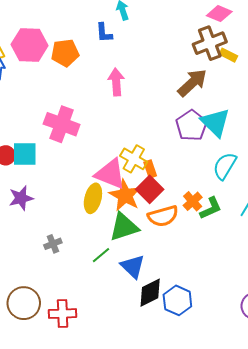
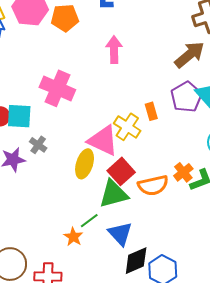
orange rectangle: (150, 169) -> (151, 111), moved
red square: (150, 189) -> (121, 171), moved
orange star: (125, 195) -> (73, 237), moved, size x0.6
gray cross: (53, 244) -> (38, 145), moved, turned -36

